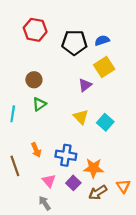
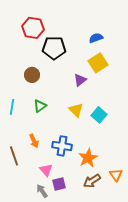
black pentagon: (74, 43) -> (54, 48), moved
green triangle: (39, 104) -> (40, 106), moved
orange star: (94, 168) -> (88, 158), turned -30
purple square: (73, 183) -> (59, 184), moved, turned 32

